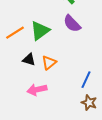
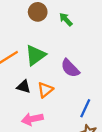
purple semicircle: (72, 24) -> (70, 68), moved

